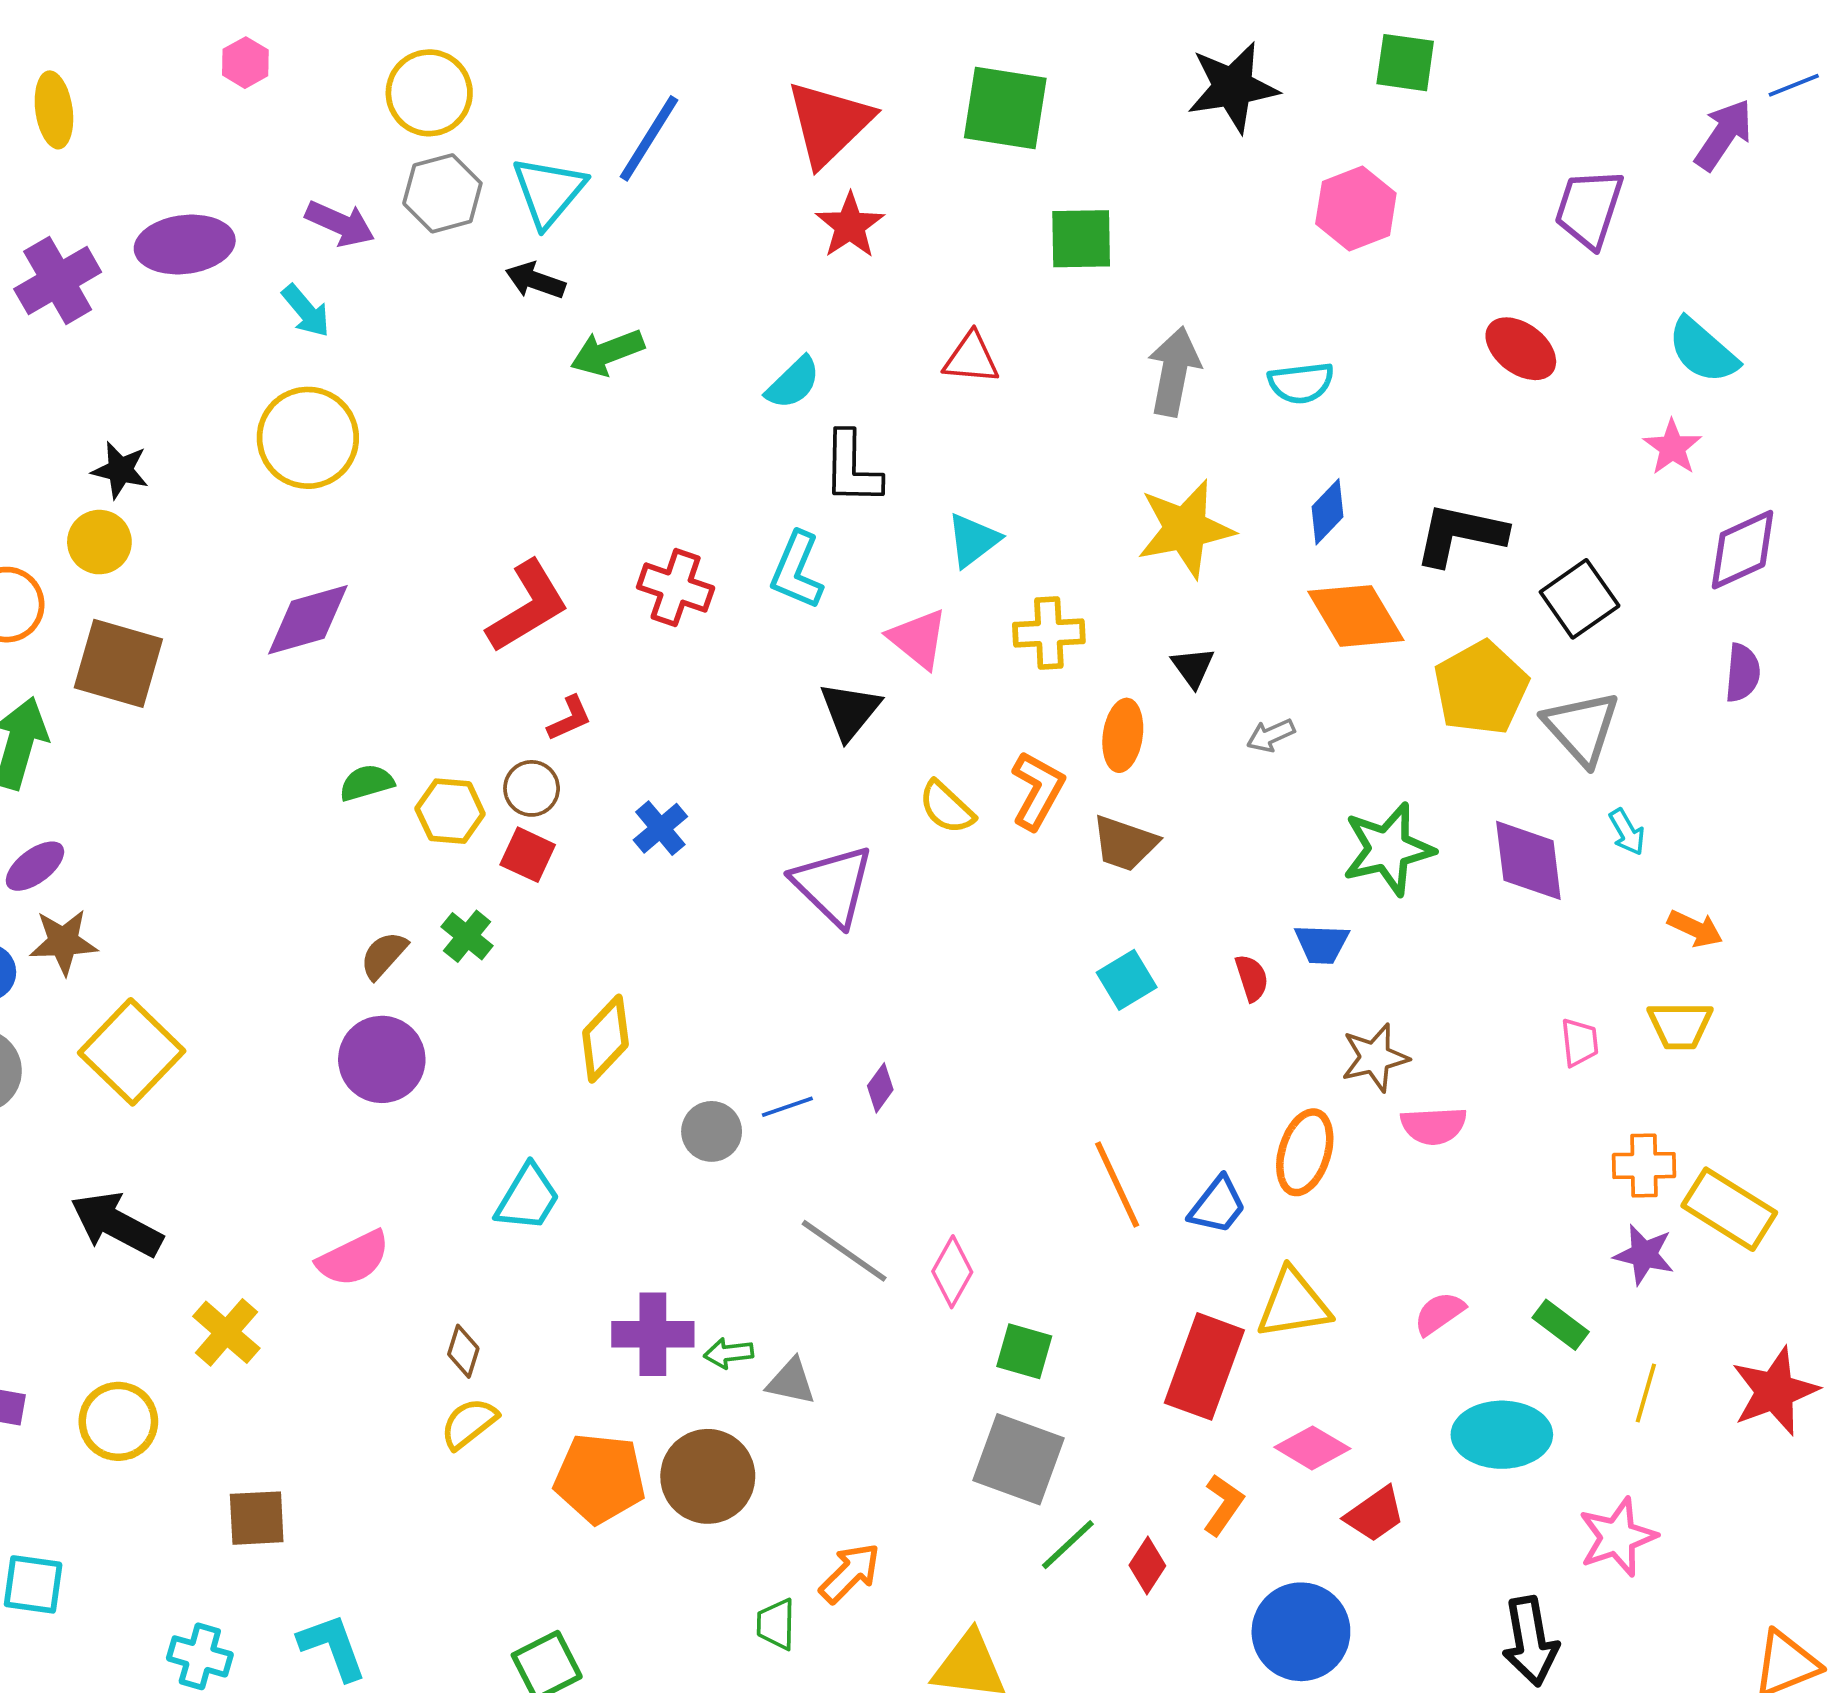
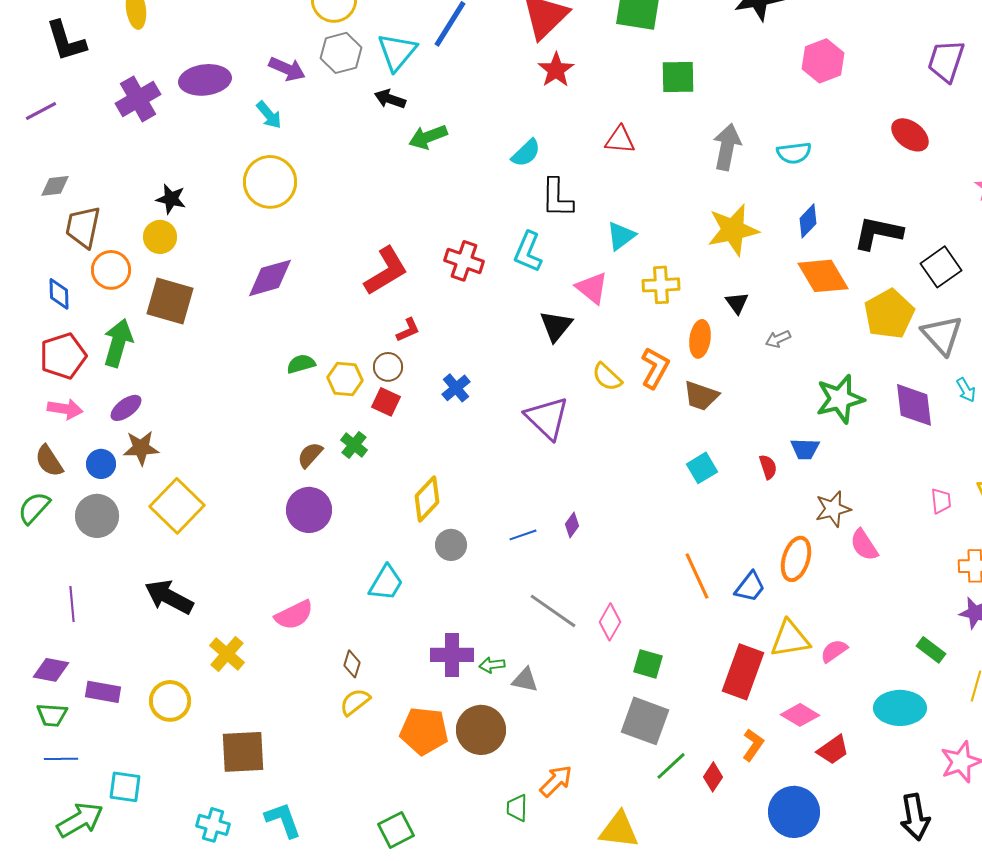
pink semicircle: (1434, 1126) -> (864, 545), turned 60
gray circle: (712, 1131) -> (451, 545), moved
pink semicircle: (1439, 1313) -> (834, 651), moved
brown square: (257, 1518) -> (243, 752), size x1.4

